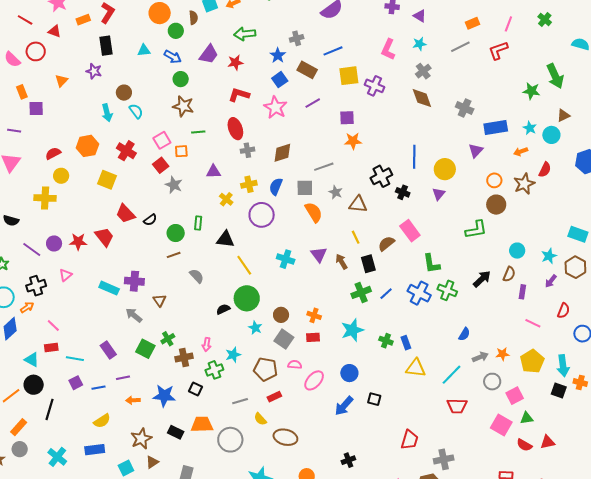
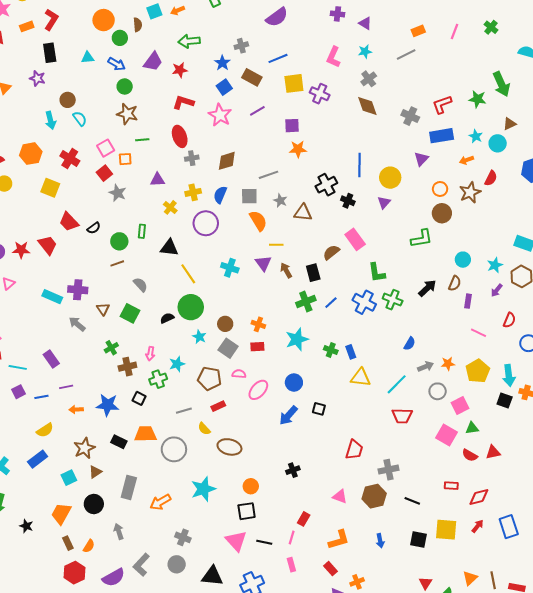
red L-shape: (498, 50) -> (442, 104), moved
yellow line: (356, 237) -> (276, 245), moved, turned -64
green square: (145, 349) -> (130, 313), moved
blue rectangle: (95, 450) -> (38, 459), turned -30

